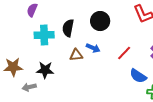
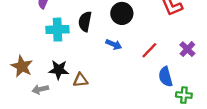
brown triangle: (76, 55) -> (80, 80), moved
brown star: (13, 67) -> (22, 66), turned 30
blue semicircle: (138, 76) -> (166, 77), turned 42

